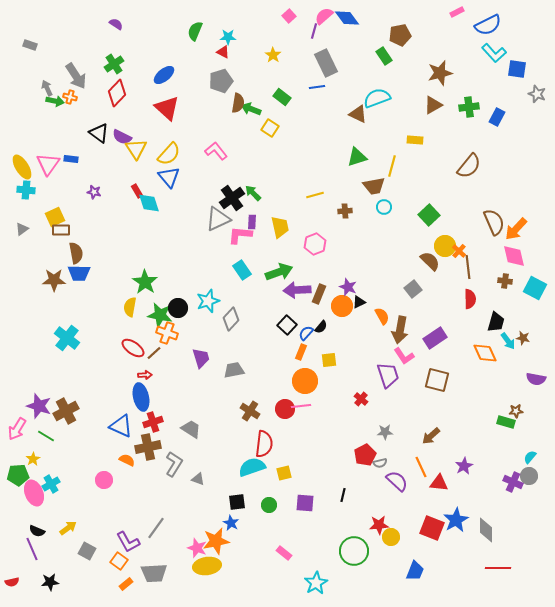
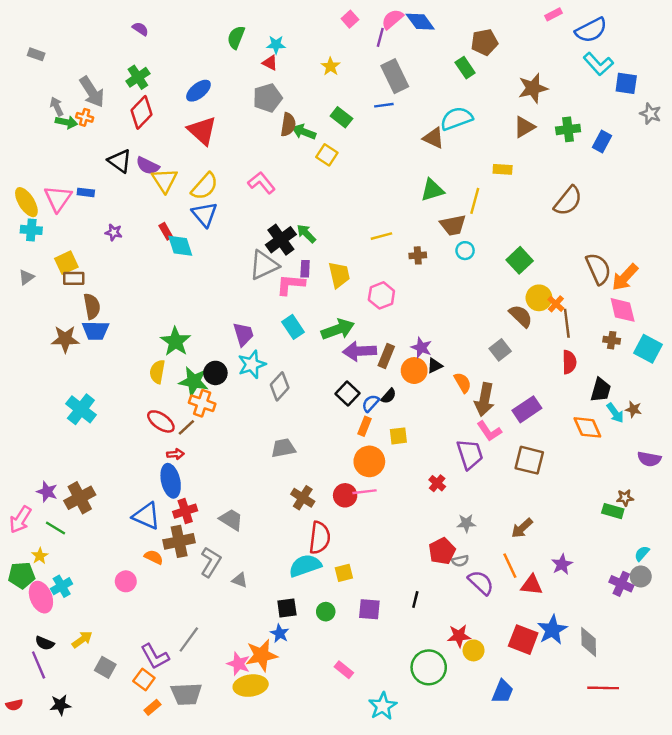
purple trapezoid: (201, 358) -> (243, 334), moved
purple star: (39, 406) -> (47, 492), size x0.7

